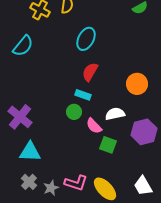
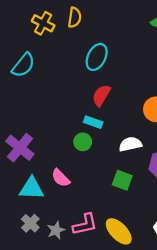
pink semicircle: (94, 126) -> (61, 178), moved
pink L-shape: (76, 183) -> (85, 224), turned -30

